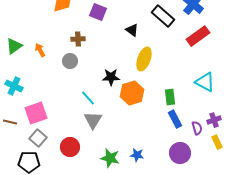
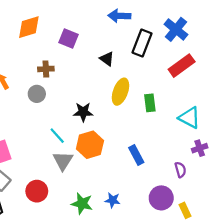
black rectangle: (163, 16) -> (142, 43), turned 70
orange hexagon: (132, 93) -> (90, 145), moved
green rectangle: (170, 97) -> (150, 103), moved
blue rectangle: (175, 119) -> (136, 155), moved
purple cross: (214, 120) -> (200, 148), moved
yellow rectangle: (217, 142) -> (185, 210), moved

